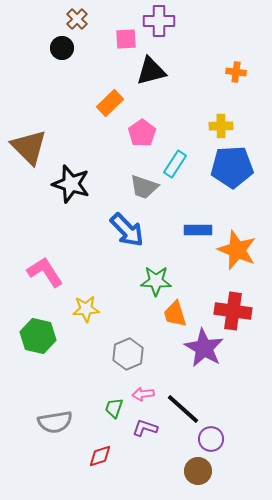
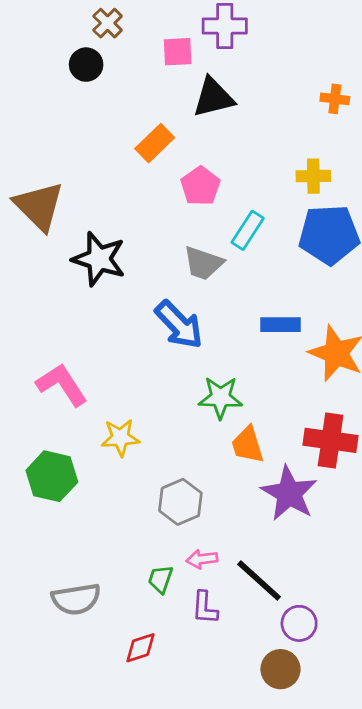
purple L-shape: (145, 428) -> (205, 608), turned -105

